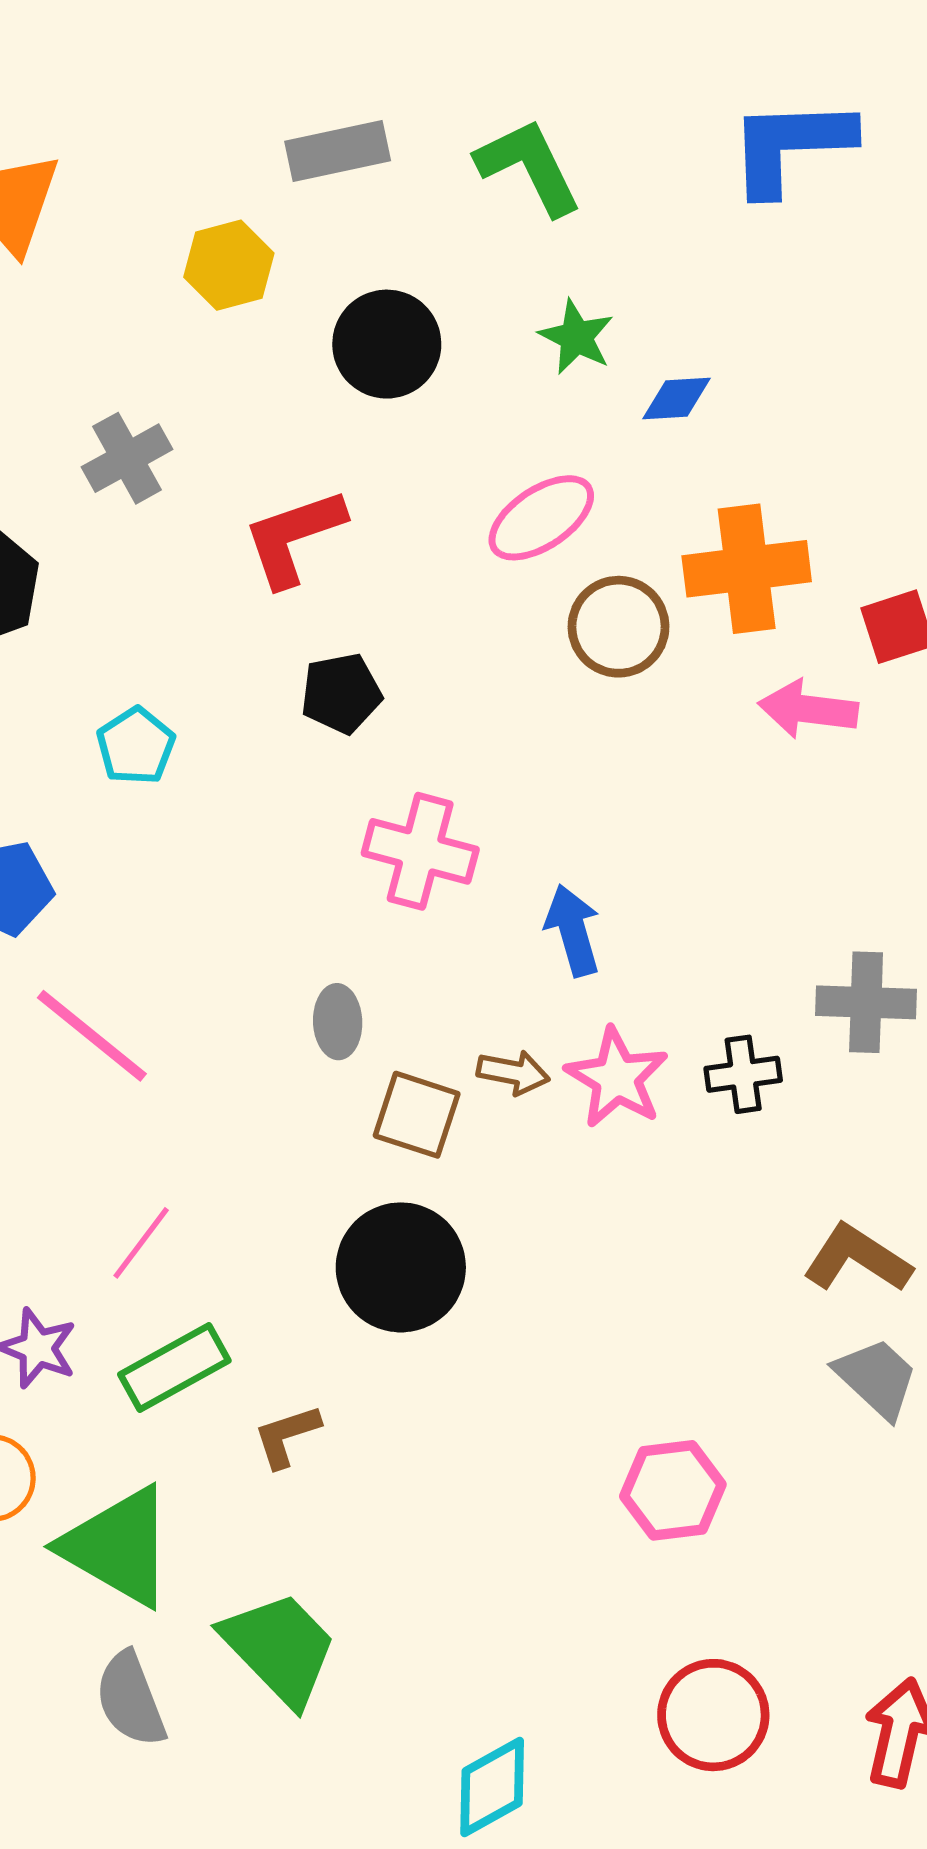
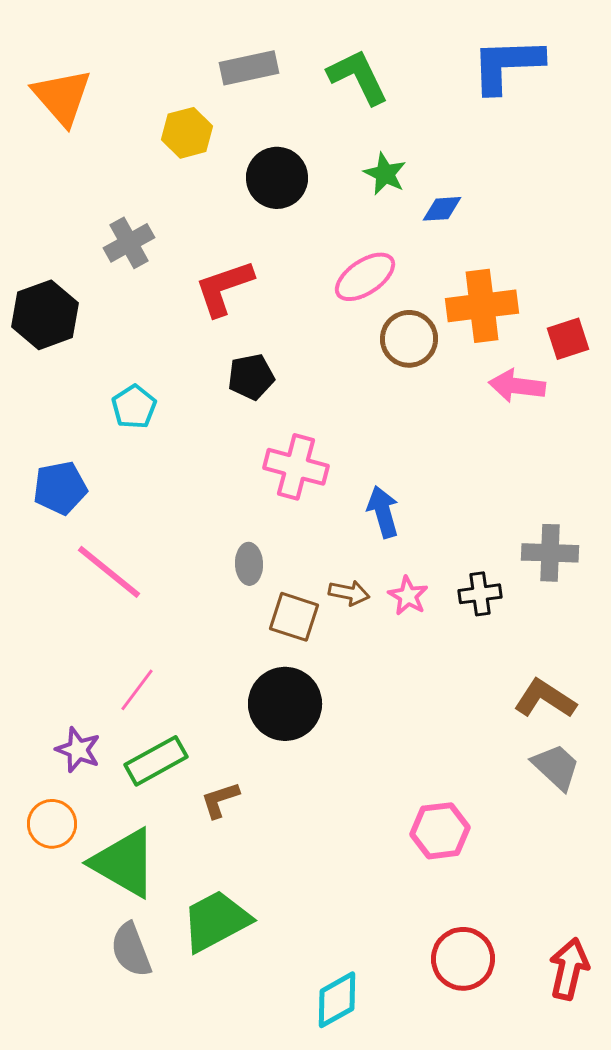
pink star: (617, 1078) -> (408, 596), size x0.7
green trapezoid: (280, 1648) -> (216, 921), turned -74

